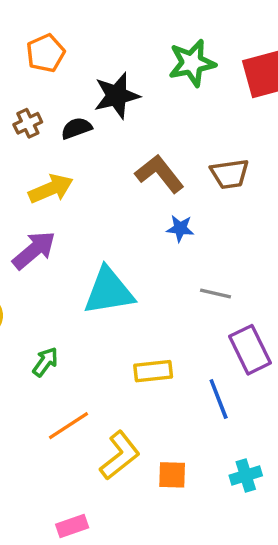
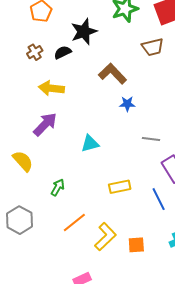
brown trapezoid: (230, 174) -> (153, 47), moved
yellow arrow: (51, 189) -> (51, 88), turned -145
cyan triangle: (109, 291) -> (90, 144), size x0.6

